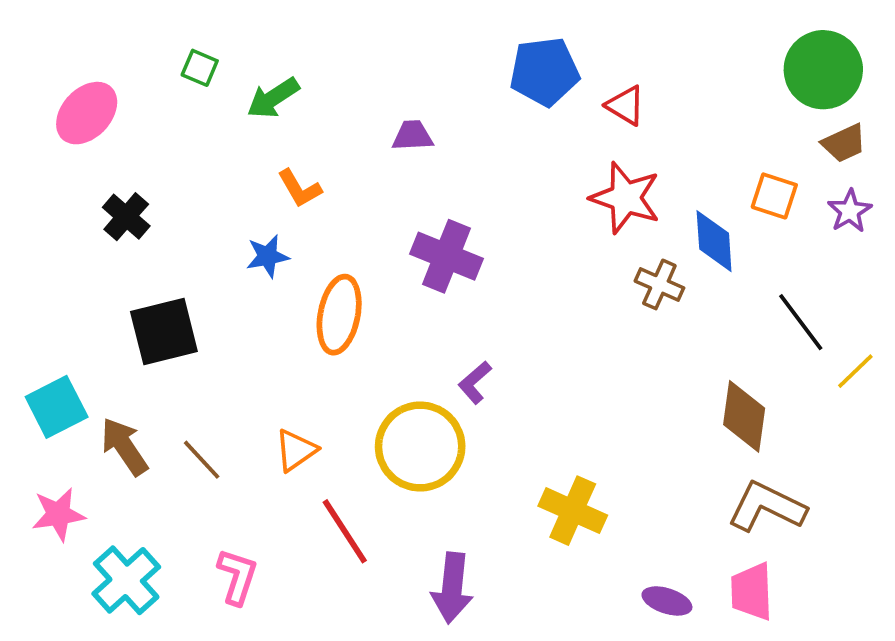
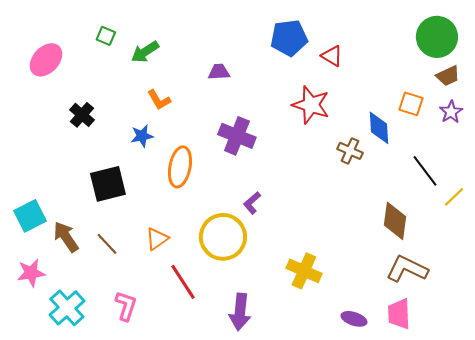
red star: (625, 198) -> (311, 105), moved
black cross: (126, 217) -> (82, 115), moved
black square: (164, 332) -> (108, 184), moved

